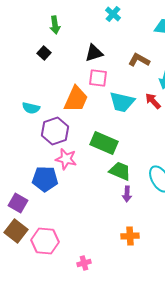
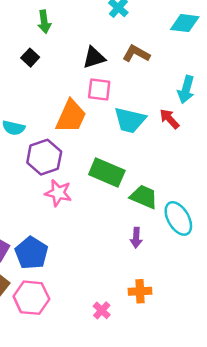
brown L-shape: (139, 60) -> (136, 54), moved
green trapezoid: (120, 171) -> (144, 197), moved
blue pentagon: (45, 179) -> (31, 253), moved, turned 30
pink cross: (84, 263) -> (102, 310), moved, turned -32

